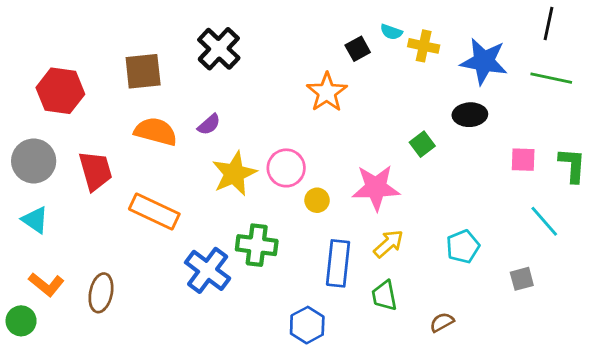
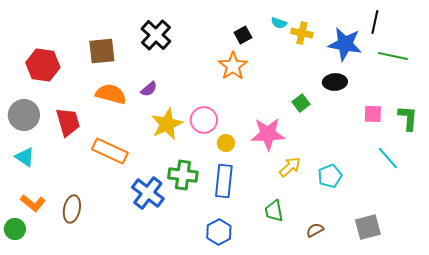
black line: (548, 24) -> (375, 22), moved
black square: (358, 49) -> (243, 35), moved
yellow arrow: (389, 244) -> (290, 167), moved
blue rectangle: (338, 263) -> (224, 181), moved
gray square: (522, 279) -> (368, 227), moved, size x1.5

